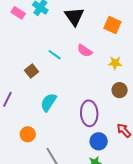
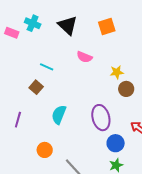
orange square: (112, 25) -> (107, 26), turned -30
cyan line: (55, 55) -> (47, 67), moved
yellow star: (115, 63) -> (117, 72), moved

